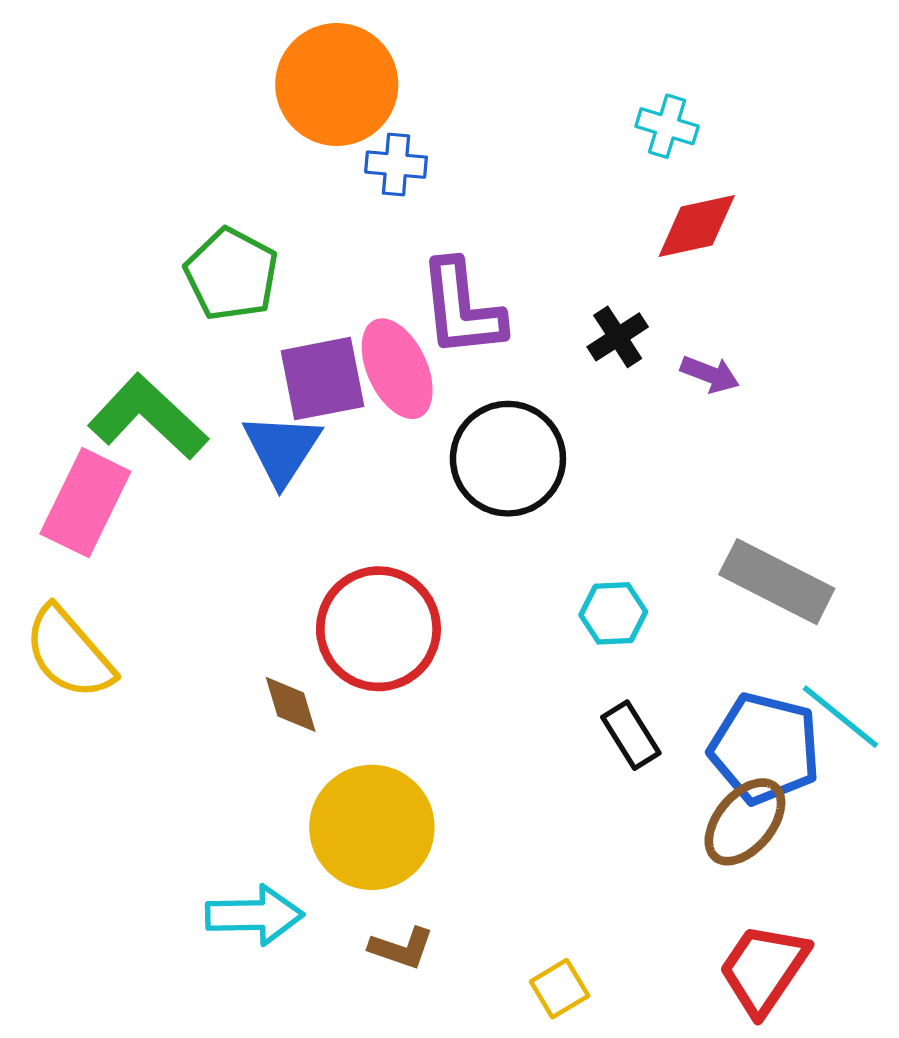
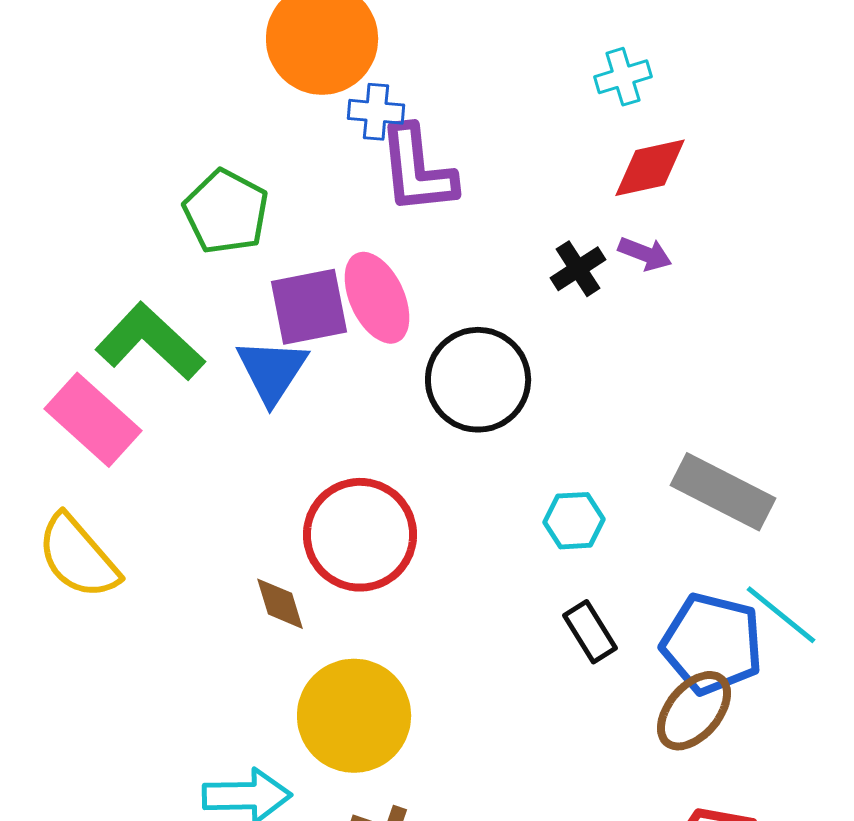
cyan cross: (667, 126) -> (623, 77), turned -34
purple L-shape: (462, 308) -> (417, 170), moved
purple arrow: (710, 374) -> (645, 254), moved
pink rectangle: (85, 503) -> (93, 420), turned -74

